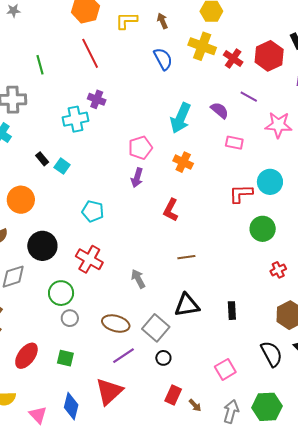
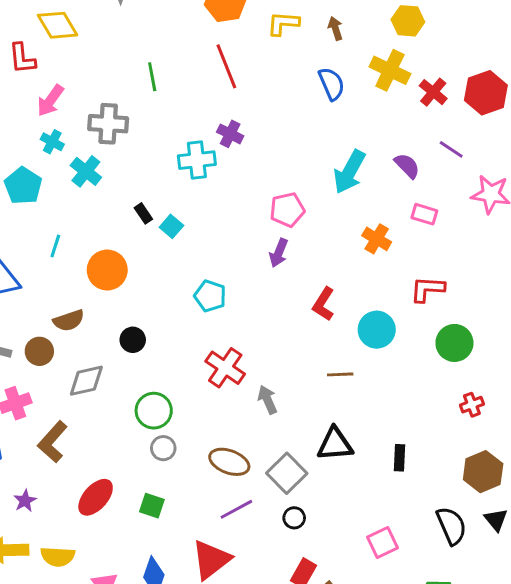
orange cross: (183, 162) -> (377, 239), moved
cyan circle: (270, 182) -> (377, 330), moved
black circle: (42, 246) -> (133, 340), size x0.6
red cross: (89, 259) -> (225, 368), moved

